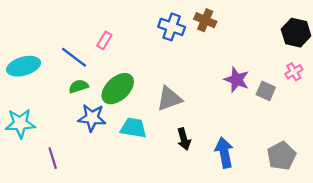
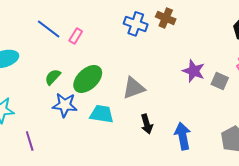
blue line: (74, 57) -> (49, 29), moved
green semicircle: (78, 86) -> (53, 77), turned -30

